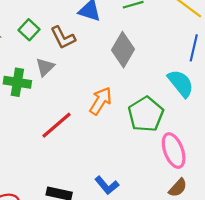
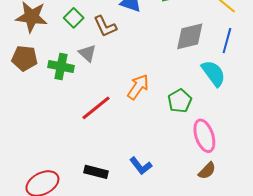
gray diamond: (123, 50) -> (190, 36), moved, turned 44
gray triangle: (45, 67) -> (87, 53), turned -36
green pentagon: (146, 114) -> (180, 101), size x0.7

